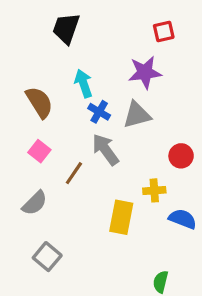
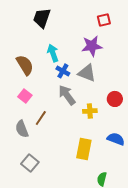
gray triangle: (137, 115) -> (87, 73), turned 36
brown line: (74, 173) -> (41, 118), moved
yellow cross: (154, 190) -> (90, 111), moved
gray semicircle: (35, 203) -> (22, 129), turned 114
yellow rectangle: (121, 217) -> (84, 149), moved

